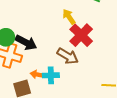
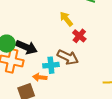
red cross: (81, 35) -> (79, 36), size x0.6
cyan cross: (51, 75) -> (51, 65), moved

